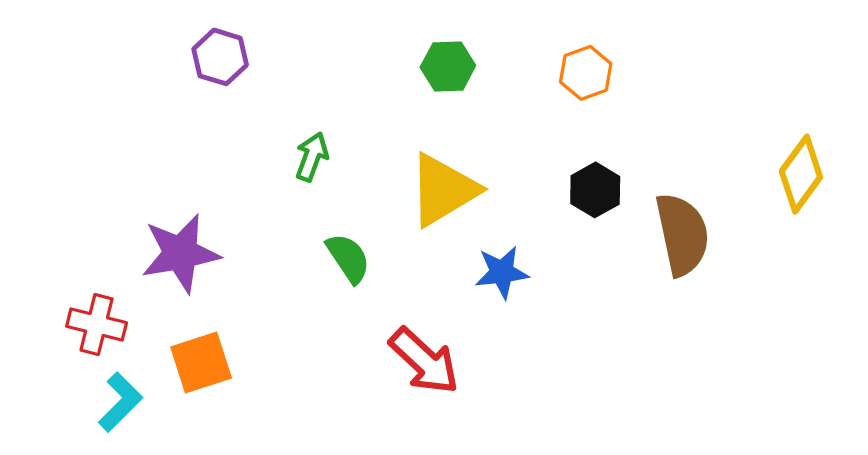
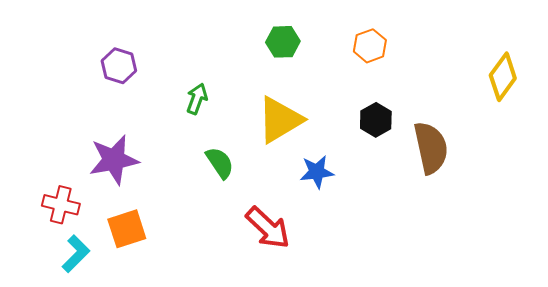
purple hexagon: (220, 57) -> (119, 66), moved
yellow diamond: (801, 174) -> (503, 77), moved

